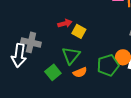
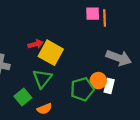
yellow square: (79, 31) -> (51, 53), size x1.6
orange semicircle: (80, 72) -> (44, 109), moved

